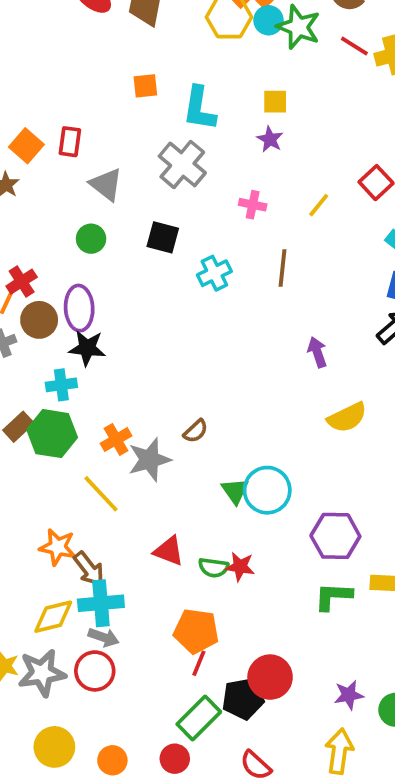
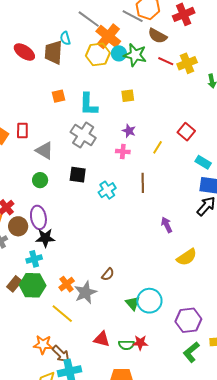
purple star: (270, 139) -> (129, 131), moved
green L-shape: (333, 596) -> (191, 352), turned -35

